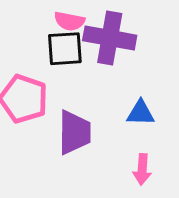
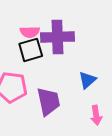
blue triangle: (140, 113) -> (87, 80), turned -30

